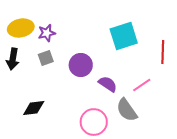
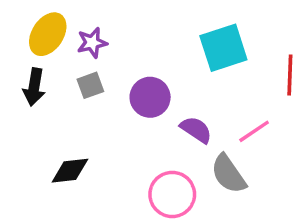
yellow ellipse: (21, 28) -> (48, 34), turned -45

